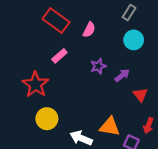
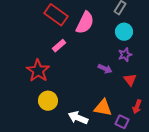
pink semicircle: (89, 30) -> (85, 23), size x1.6
purple star: (98, 66) -> (125, 55), moved
purple arrow: (122, 75) -> (105, 69), moved, turned 64

